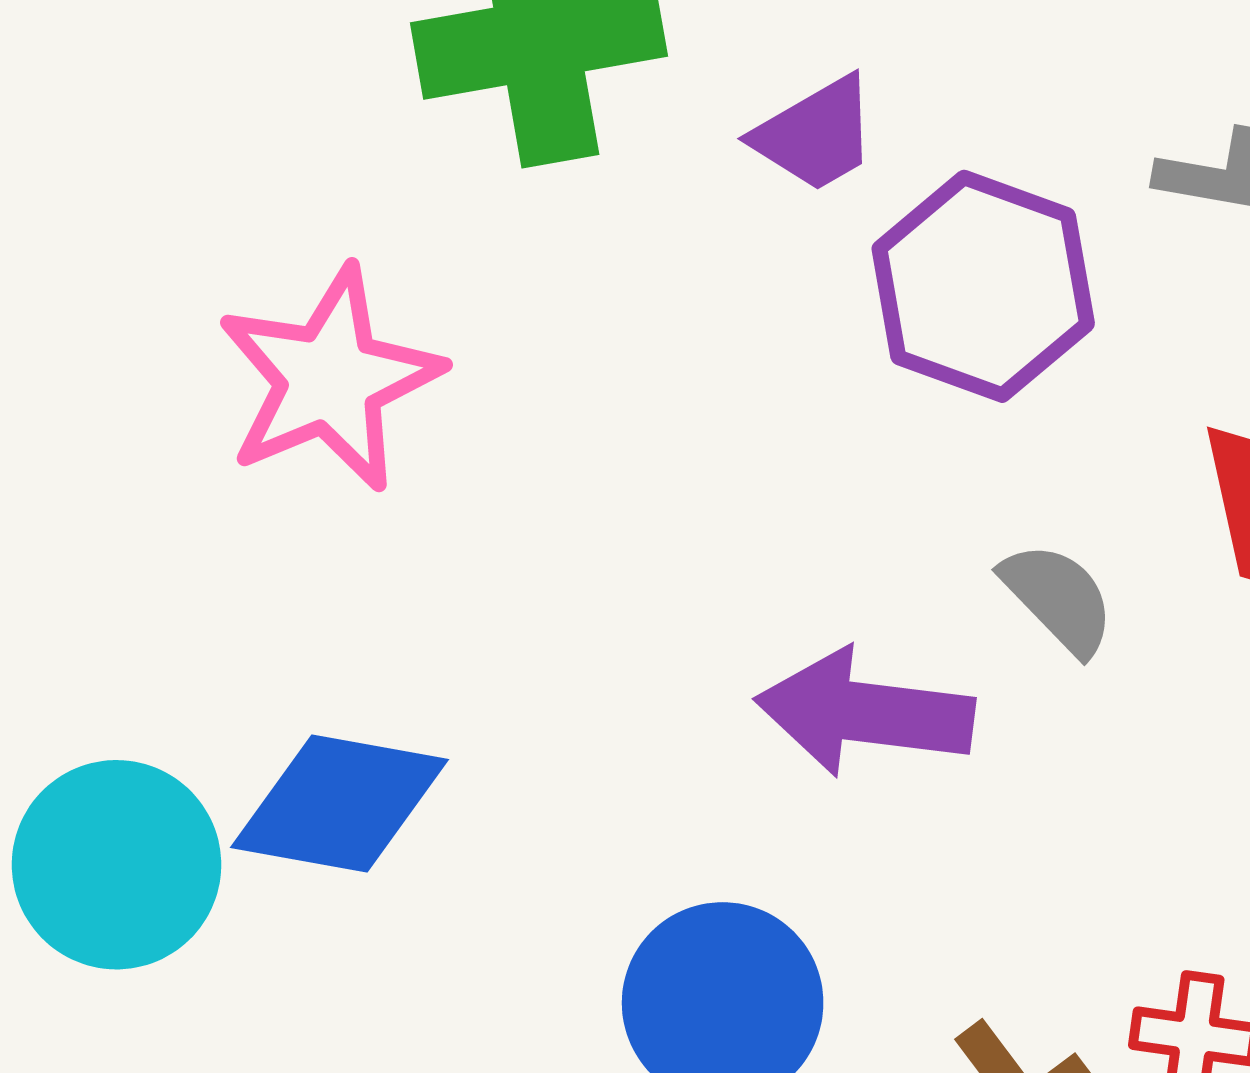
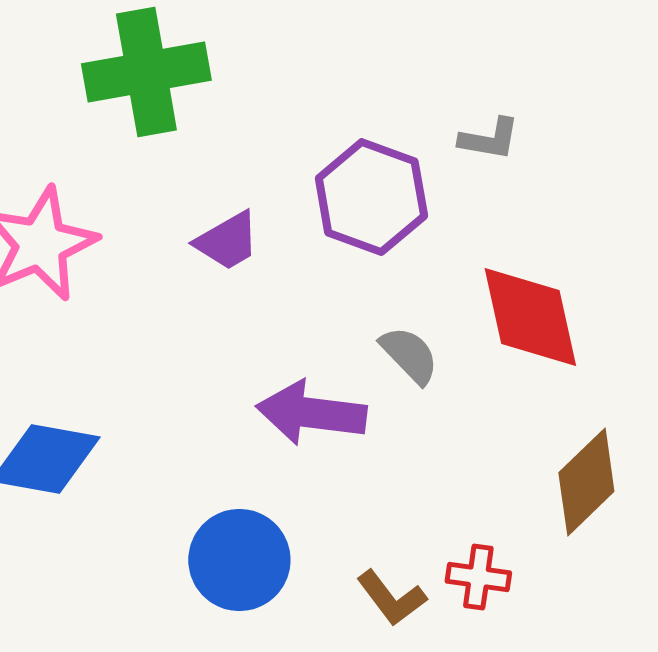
purple trapezoid: (815, 134) -> (227, 241), moved

